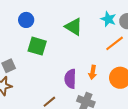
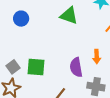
green square: (37, 46) -> (36, 67), moved

